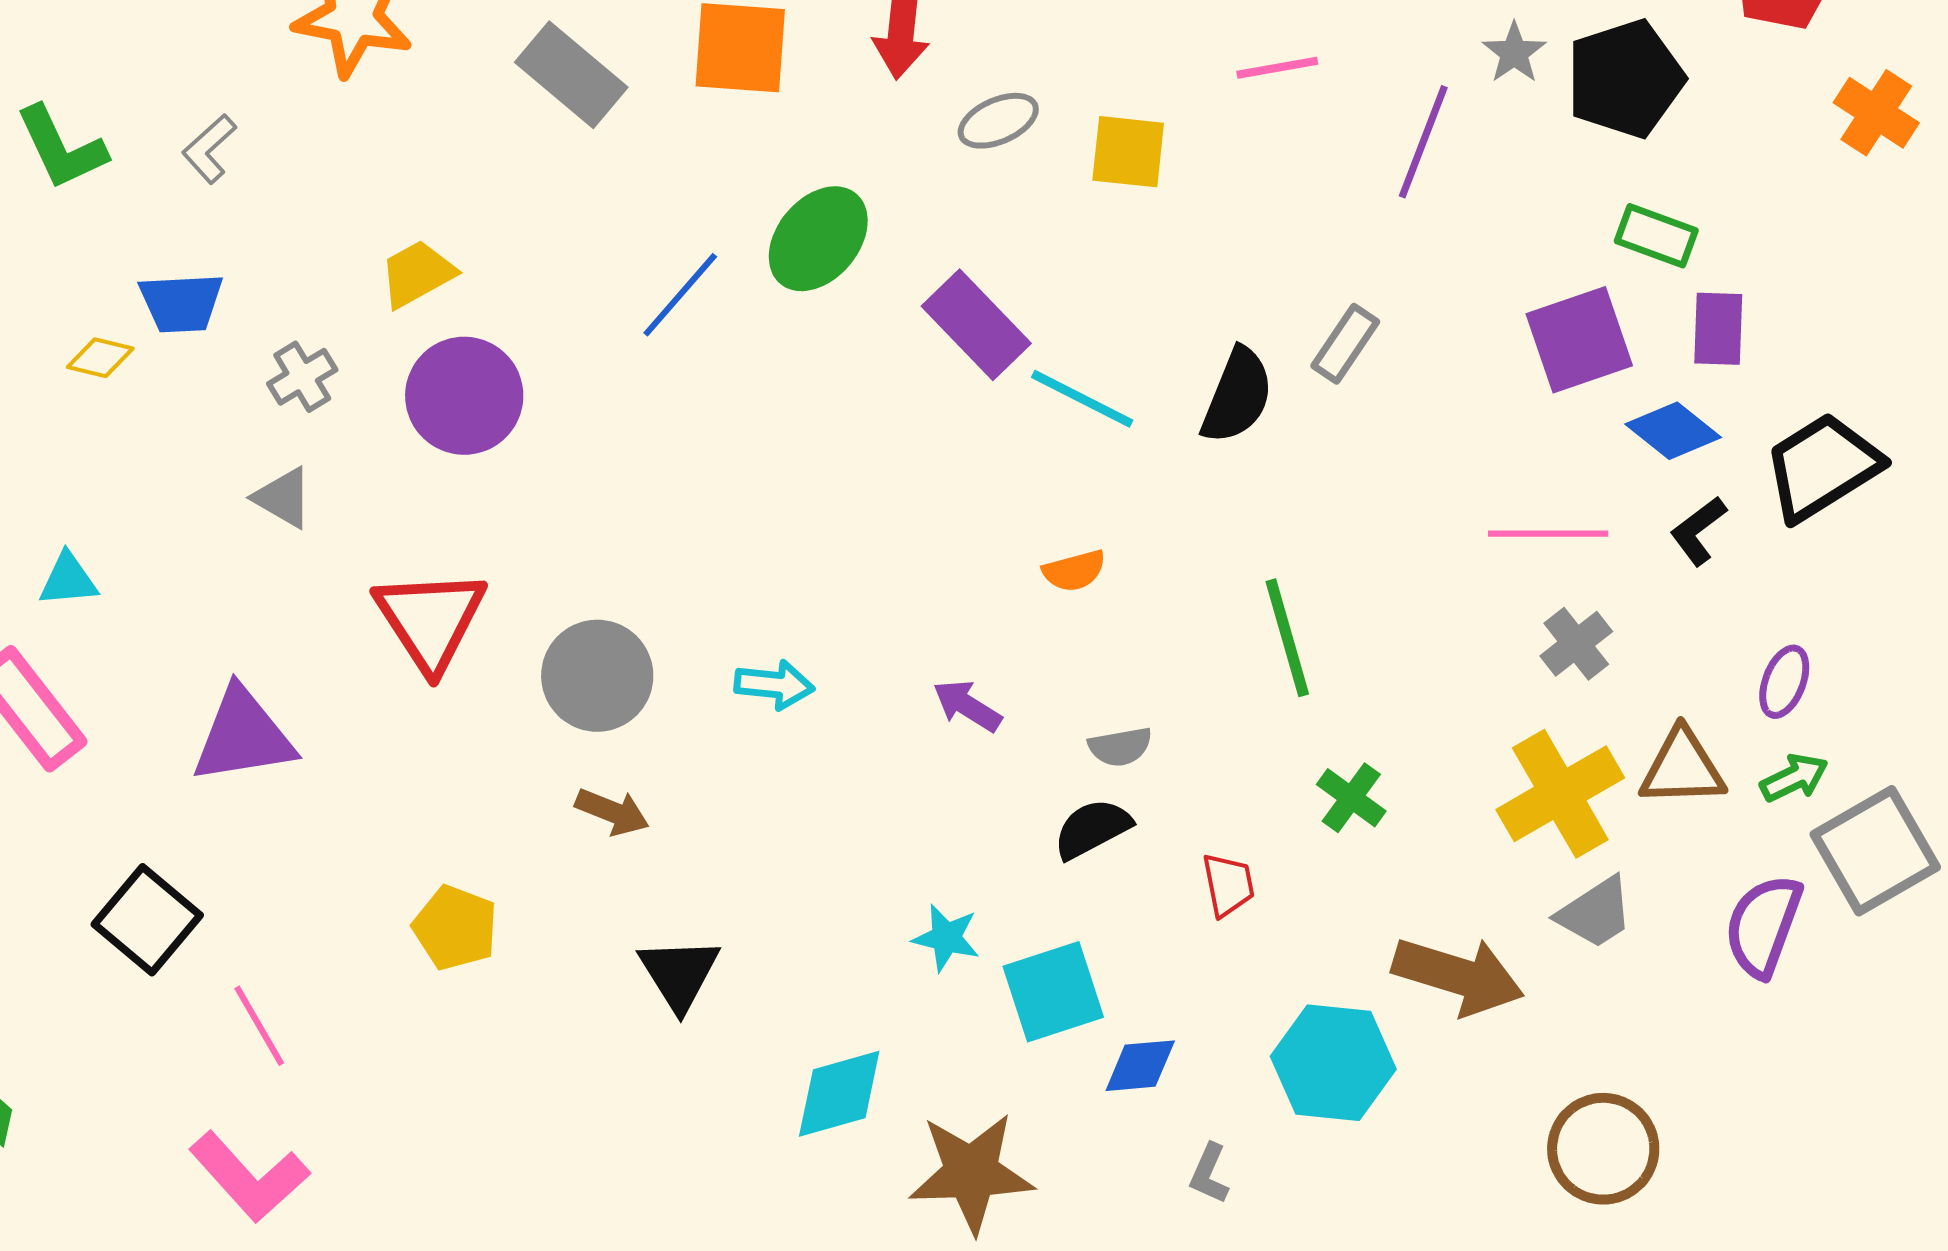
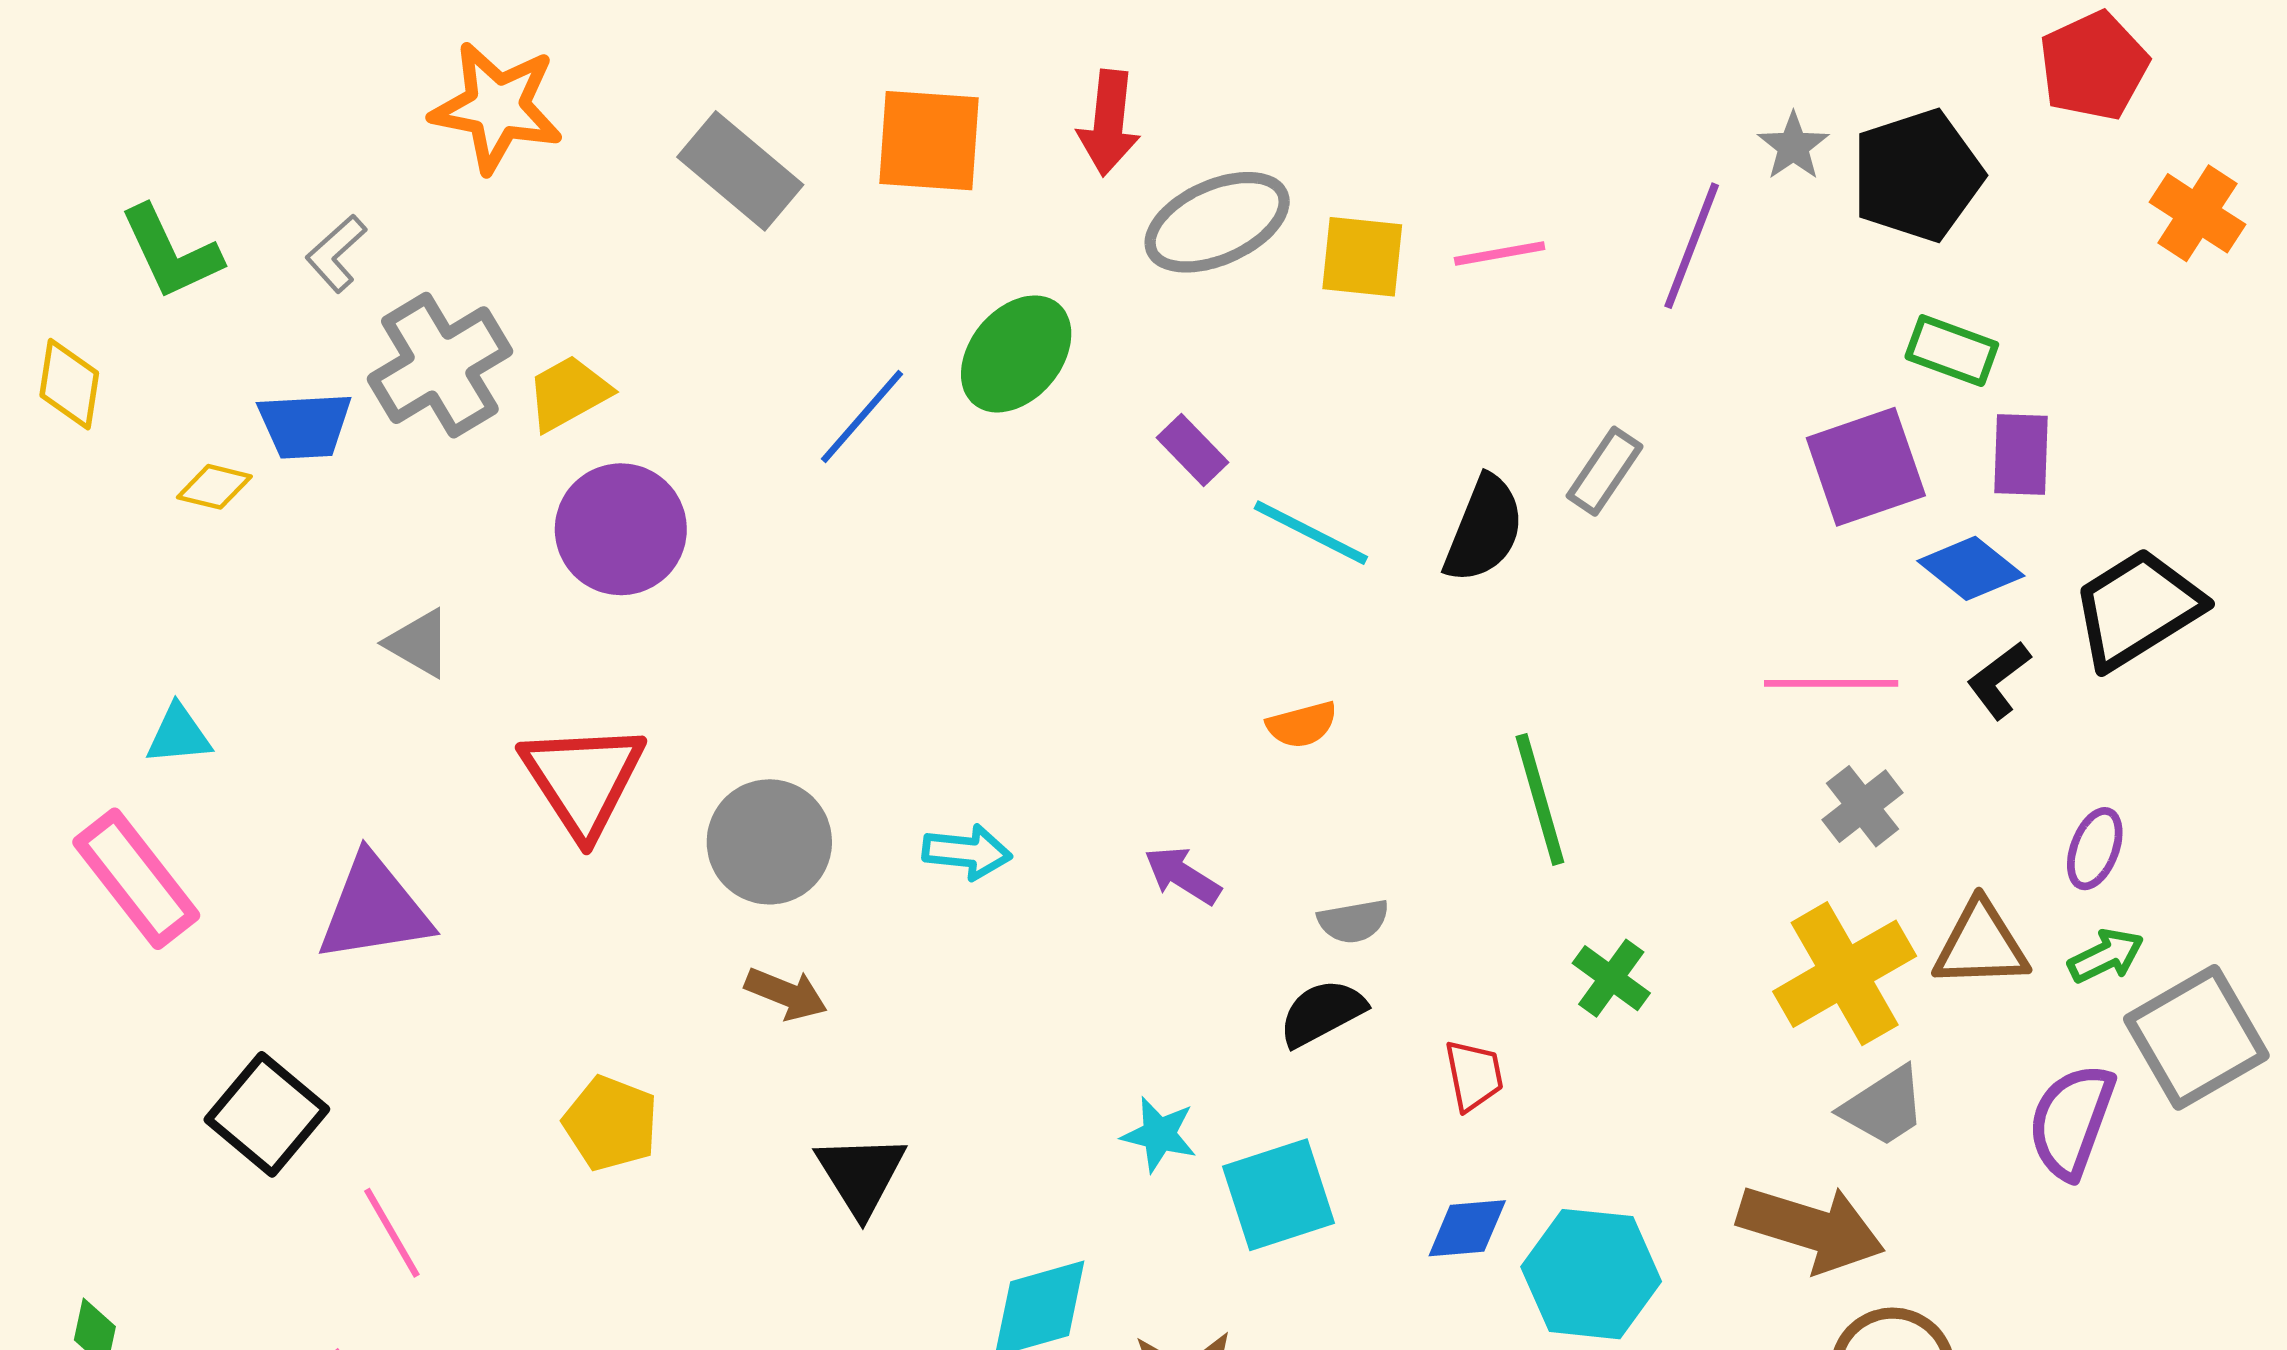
pink line: (1277, 68) -> (1500, 253), moved
gray ellipse: (998, 121) -> (1217, 222), size x1.6
purple rectangle: (976, 325) -> (1193, 450), size x0.6
gray cross: (302, 377) -> (440, 365), moved, size x1.8
brown arrow: (1458, 976) -> (1811, 1228), moved
blue diamond: (1140, 1066) -> (1467, 1228), moved

